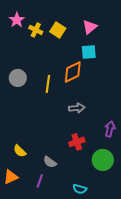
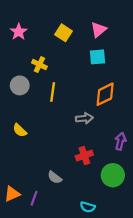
pink star: (17, 20) -> (19, 32), moved
yellow cross: (36, 30) -> (39, 65), moved
orange diamond: (73, 72) -> (105, 94), moved
yellow semicircle: (20, 151) -> (20, 130), moved
purple line: (40, 181) -> (34, 198), moved

